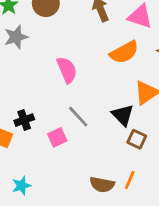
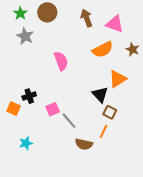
gray star: (16, 37) -> (25, 36), turned -30
gray line: (78, 117) -> (69, 121), moved
orange line: (130, 180) -> (103, 131), moved

